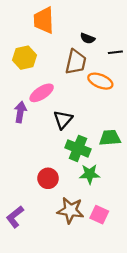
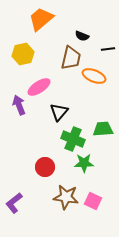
orange trapezoid: (44, 20) -> (41, 19), turned 52
purple arrow: (20, 112) -> (19, 105), turned -30

